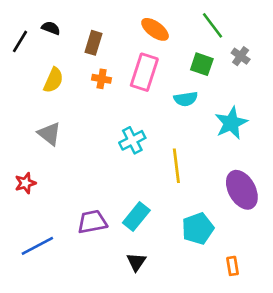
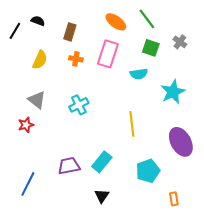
green line: (212, 25) -> (147, 19), moved
cyan cross: (132, 140) -> (79, 105), moved
red star: (25, 183) -> (26, 125), moved
blue line: (37, 246) -> (28, 184), turned -35

